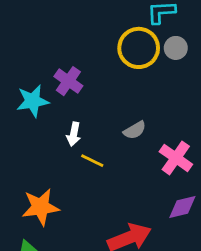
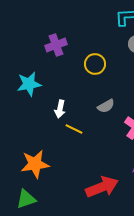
yellow circle: (139, 48) -> (95, 64), moved, size x0.7
purple cross: (68, 81) -> (56, 45), moved, turned 35

